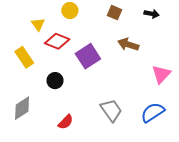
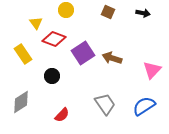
brown arrow: (128, 44) -> (112, 58), moved

